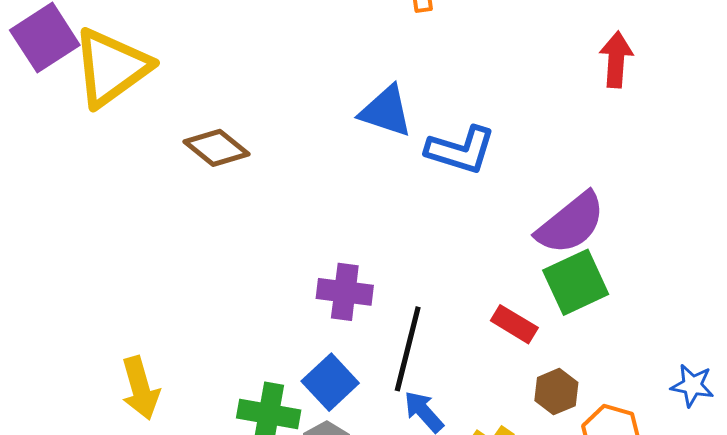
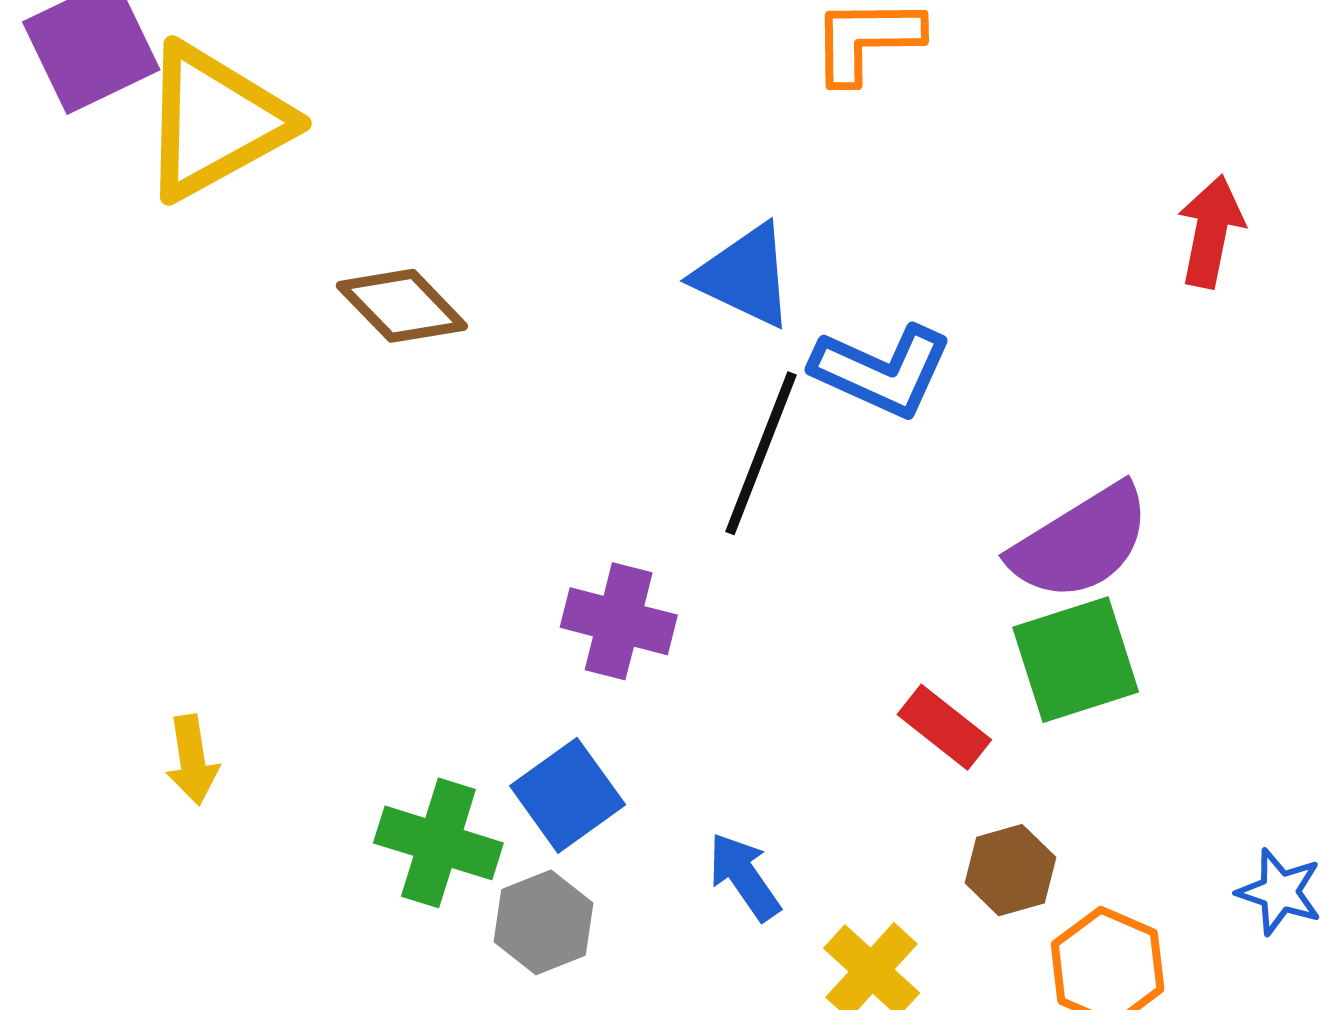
black line: (408, 349) -> (761, 453), moved
yellow arrow: (140, 388) -> (192, 760), size x0.7

